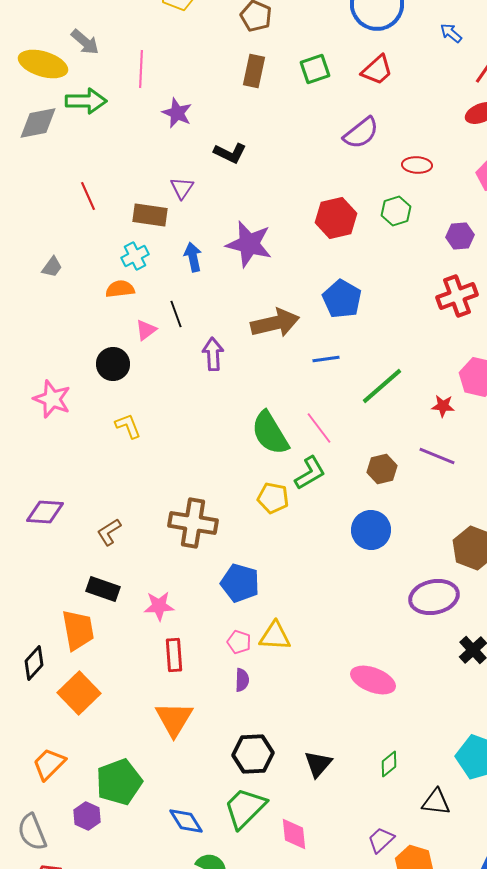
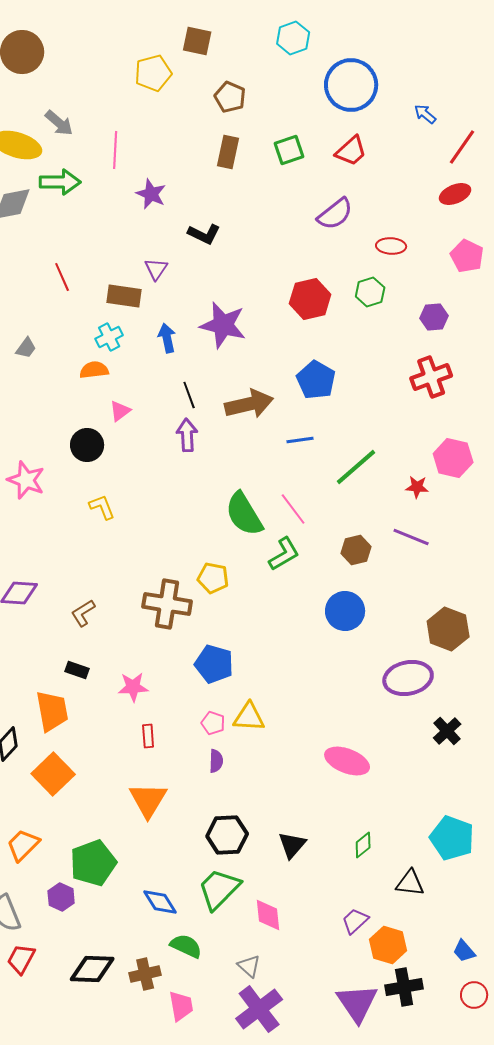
black line: (176, 314) -> (189, 395), moved
yellow pentagon: (273, 498) -> (213, 578), moved
black rectangle: (103, 589) -> (77, 670), size x0.7
red rectangle: (174, 655) -> (148, 736), size x0.7

